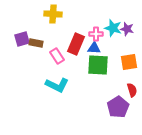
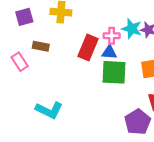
purple square: (22, 39) -> (24, 17), moved
pink rectangle: (57, 56) -> (20, 62), moved
cyan L-shape: (57, 85) -> (49, 110), moved

